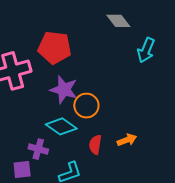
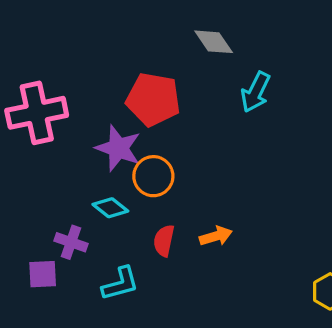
red pentagon: (55, 48) -> (153, 99), moved
cyan diamond: (61, 126) -> (110, 208), size x0.7

